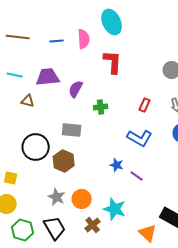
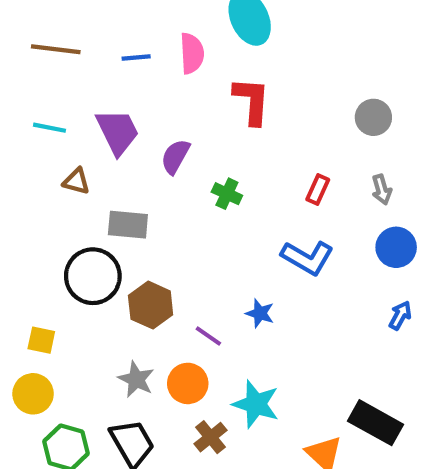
purple trapezoid: (48, 77) -> (118, 132), turned 70
green cross: (101, 107) -> (227, 194), turned 32
gray rectangle: (72, 130) -> (128, 225), moved
purple line: (137, 176) -> (208, 336), moved

